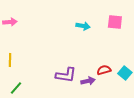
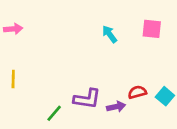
cyan arrow: (83, 26) -> (110, 34), turned -136
green line: (16, 88) -> (54, 113), moved

